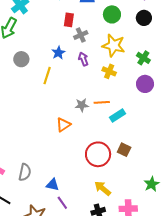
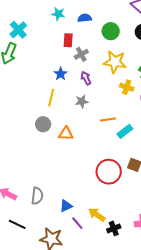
gray circle: (21, 59) -> (43, 124), moved
yellow cross: (109, 71) -> (127, 87), moved
gray star: (82, 105) -> (82, 101), moved
orange triangle: (63, 125) -> (66, 134), moved, turned 42
blue triangle: (53, 185) -> (66, 206), turned -32
yellow arrow: (103, 188) -> (97, 215), moved

